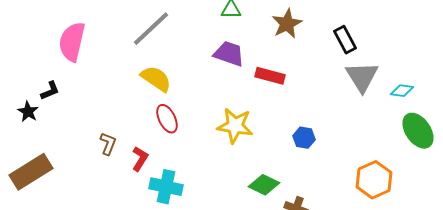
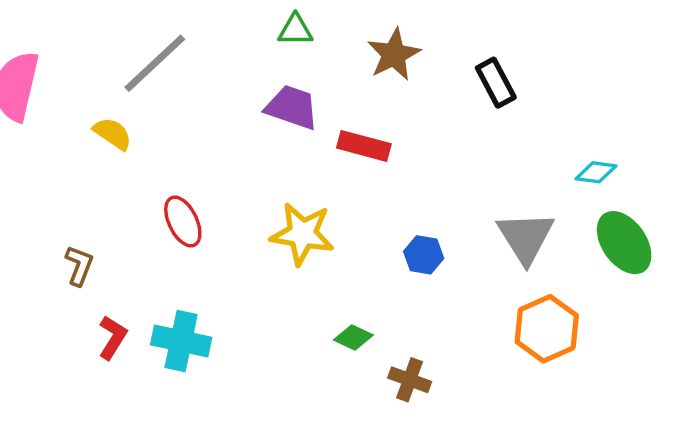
gray triangle: (362, 77) -> (526, 237), moved
yellow semicircle: (156, 79) -> (113, 134), moved, size x0.7
red L-shape: (140, 159) -> (113, 338), moved
green diamond: (264, 185) -> (353, 338), size x0.7

